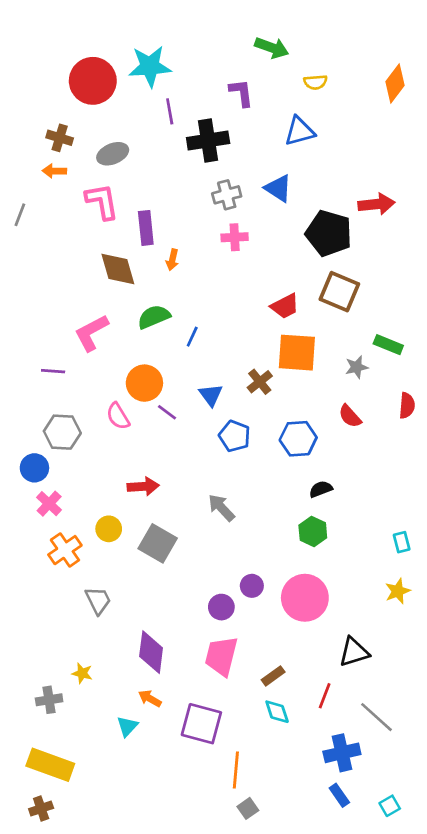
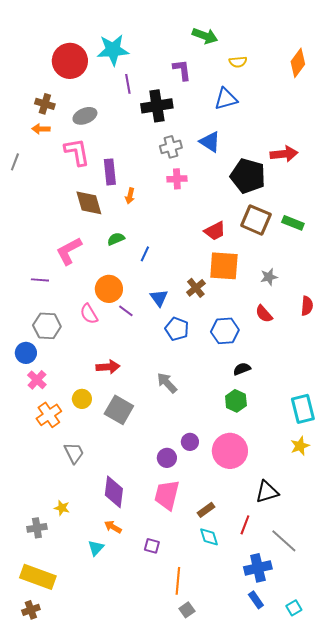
green semicircle: (154, 317) -> (116, 239), size x0.7
green rectangle: (388, 345) -> (293, 223), moved
cyan rectangle: (402, 542) -> (303, 409), size x1.8
purple square: (201, 724) -> (152, 546), size x0.5

